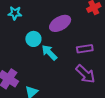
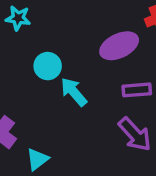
purple ellipse: (60, 23) -> (119, 46), moved

